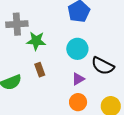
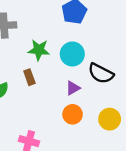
green star: (36, 41) -> (39, 50), moved

